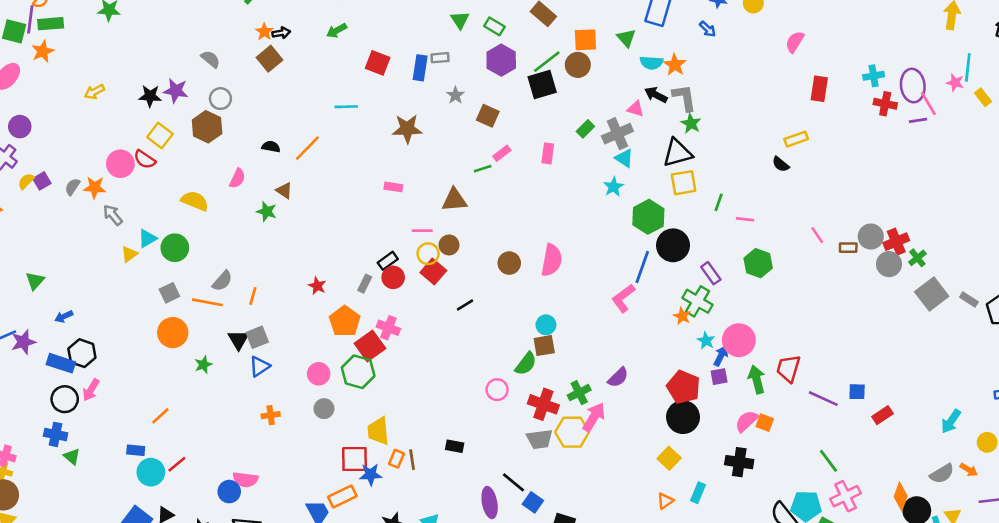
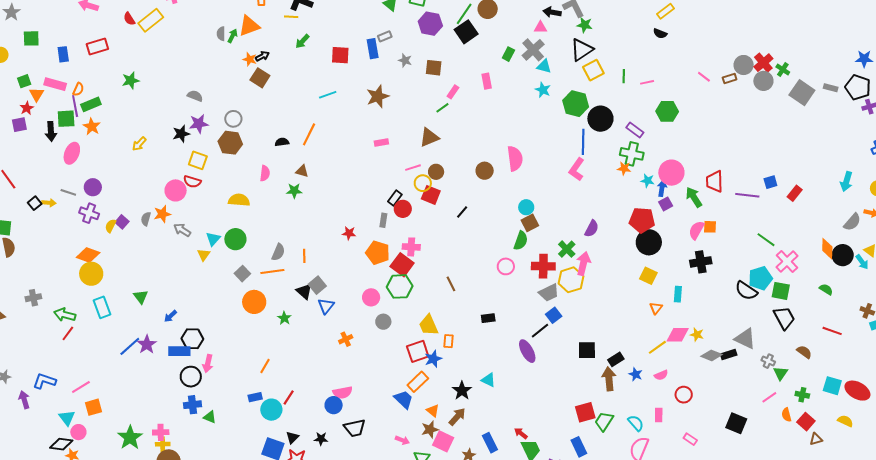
gray semicircle: (211, 59) -> (195, 96), moved
brown line: (412, 460) -> (451, 284), moved
black line: (514, 482) -> (540, 331), turned -60
blue square: (533, 502) -> (554, 315), moved, turned 35

